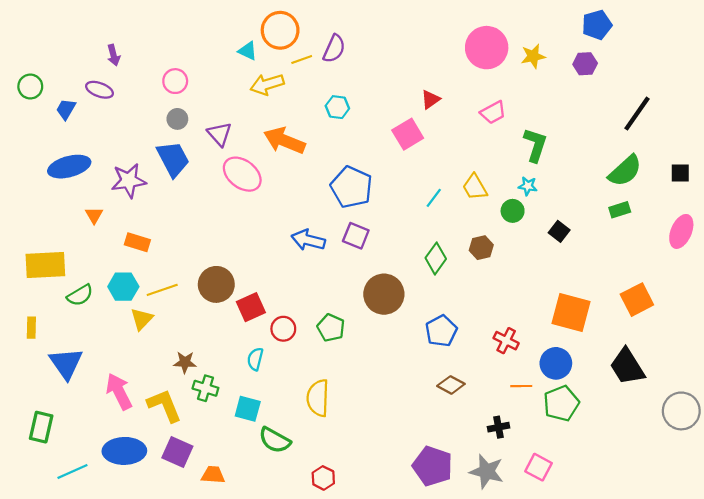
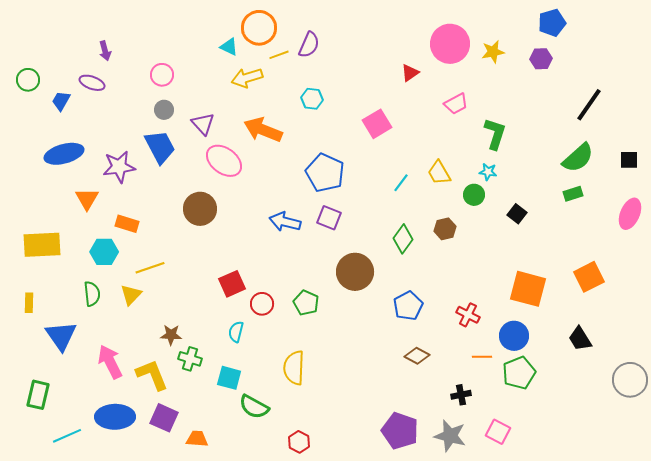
red triangle: (430, 99) -> (410, 73), moved
orange triangle: (94, 215) -> (87, 199), size x1.4
brown circle: (216, 284) -> (200, 209), moved
cyan hexagon: (123, 287) -> (104, 252), moved
green semicircle: (80, 295) -> (92, 294), moved, turned -65
black trapezoid: (627, 367) -> (580, 339), size x0.7

